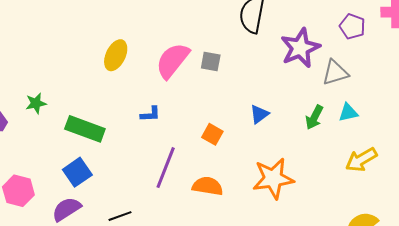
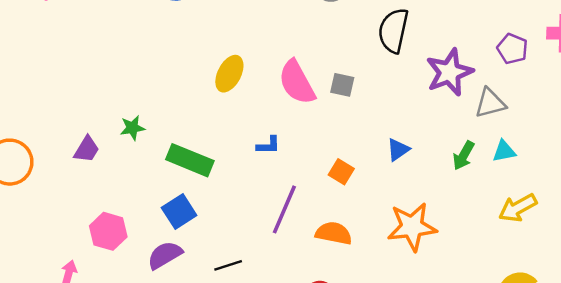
pink semicircle: (172, 61) -> (297, 82), turned -69

